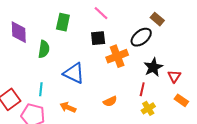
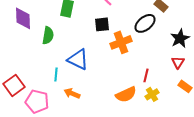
black star: (153, 67) -> (180, 38), moved
cyan line: (41, 89) -> (56, 74), moved
orange semicircle: (110, 101) -> (126, 94), moved, size x1.5

